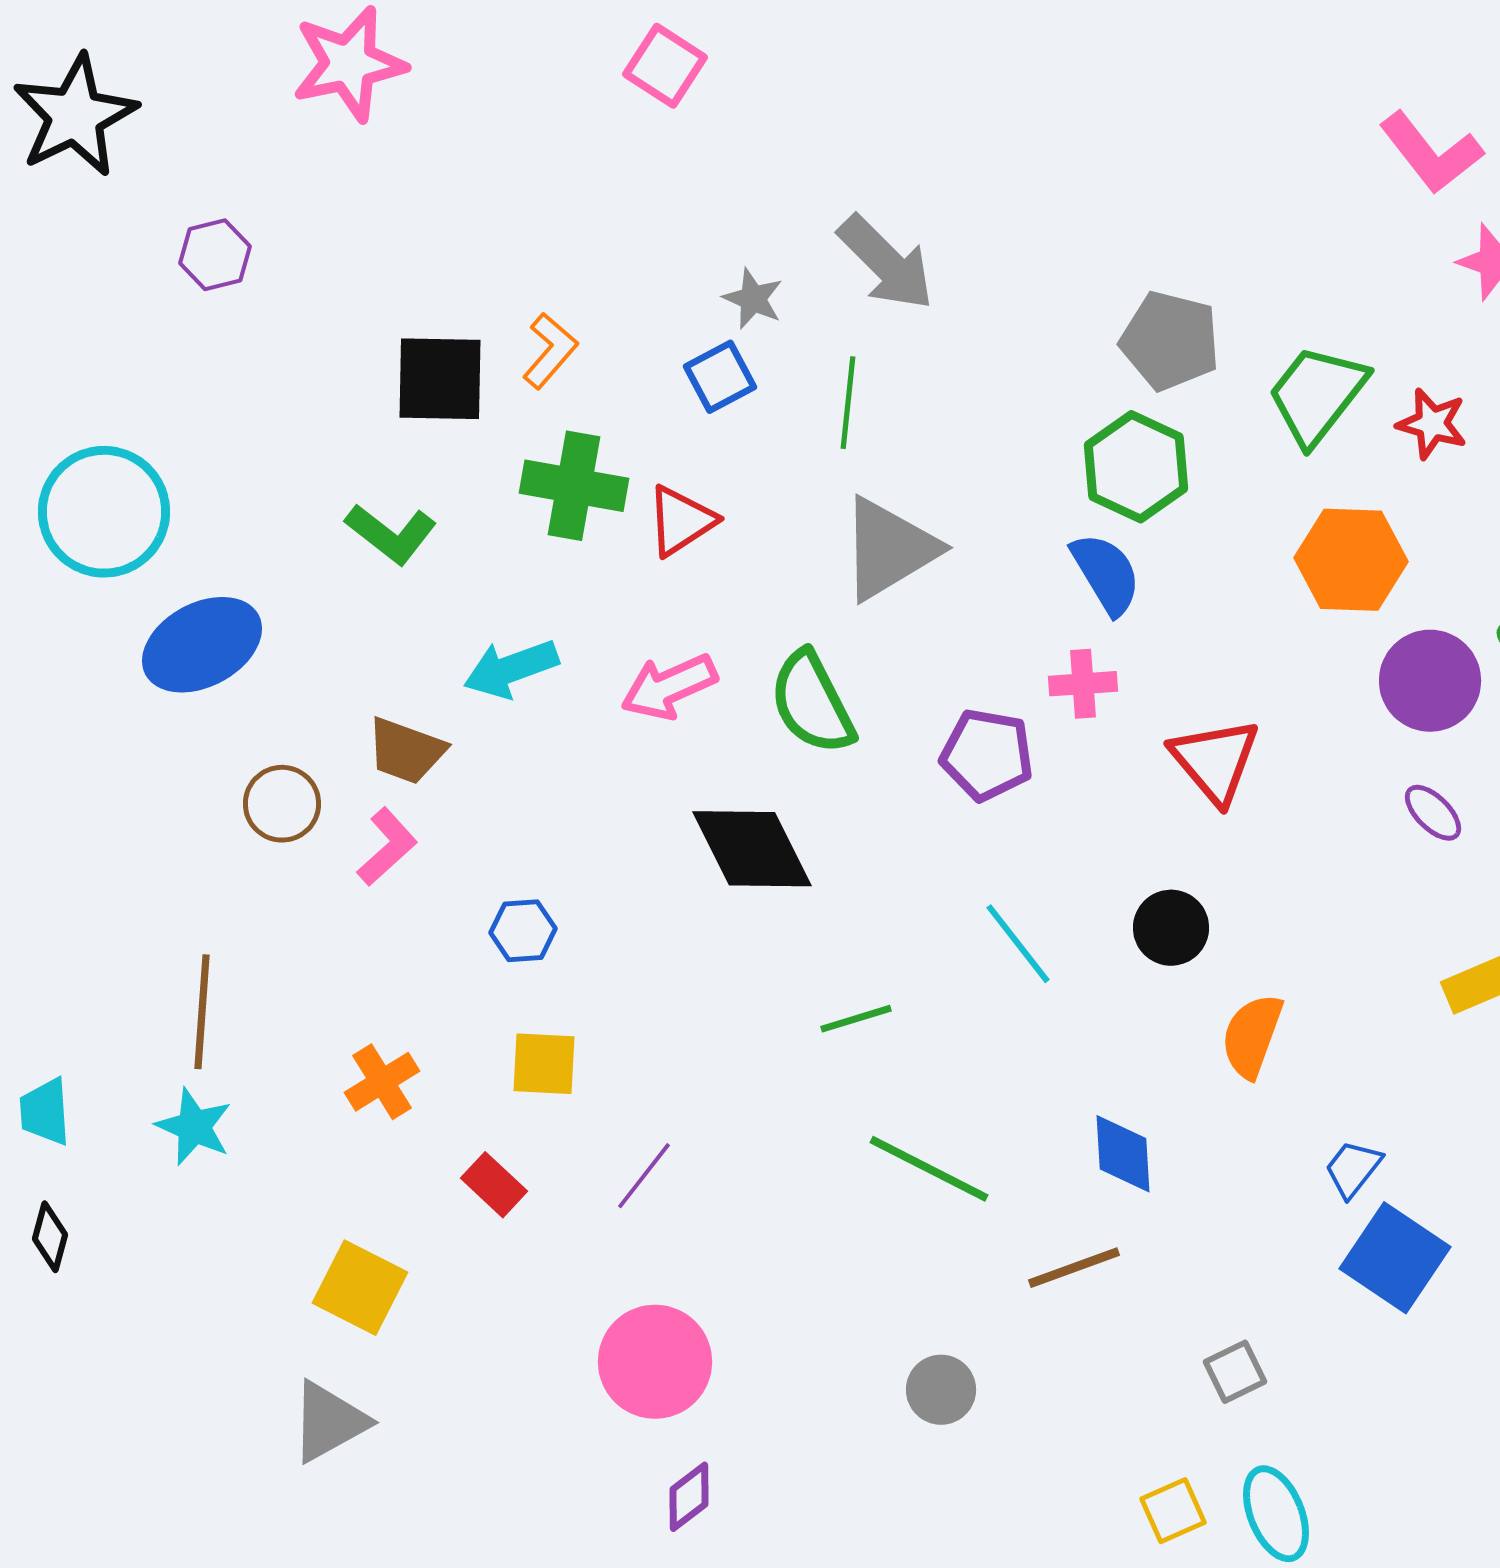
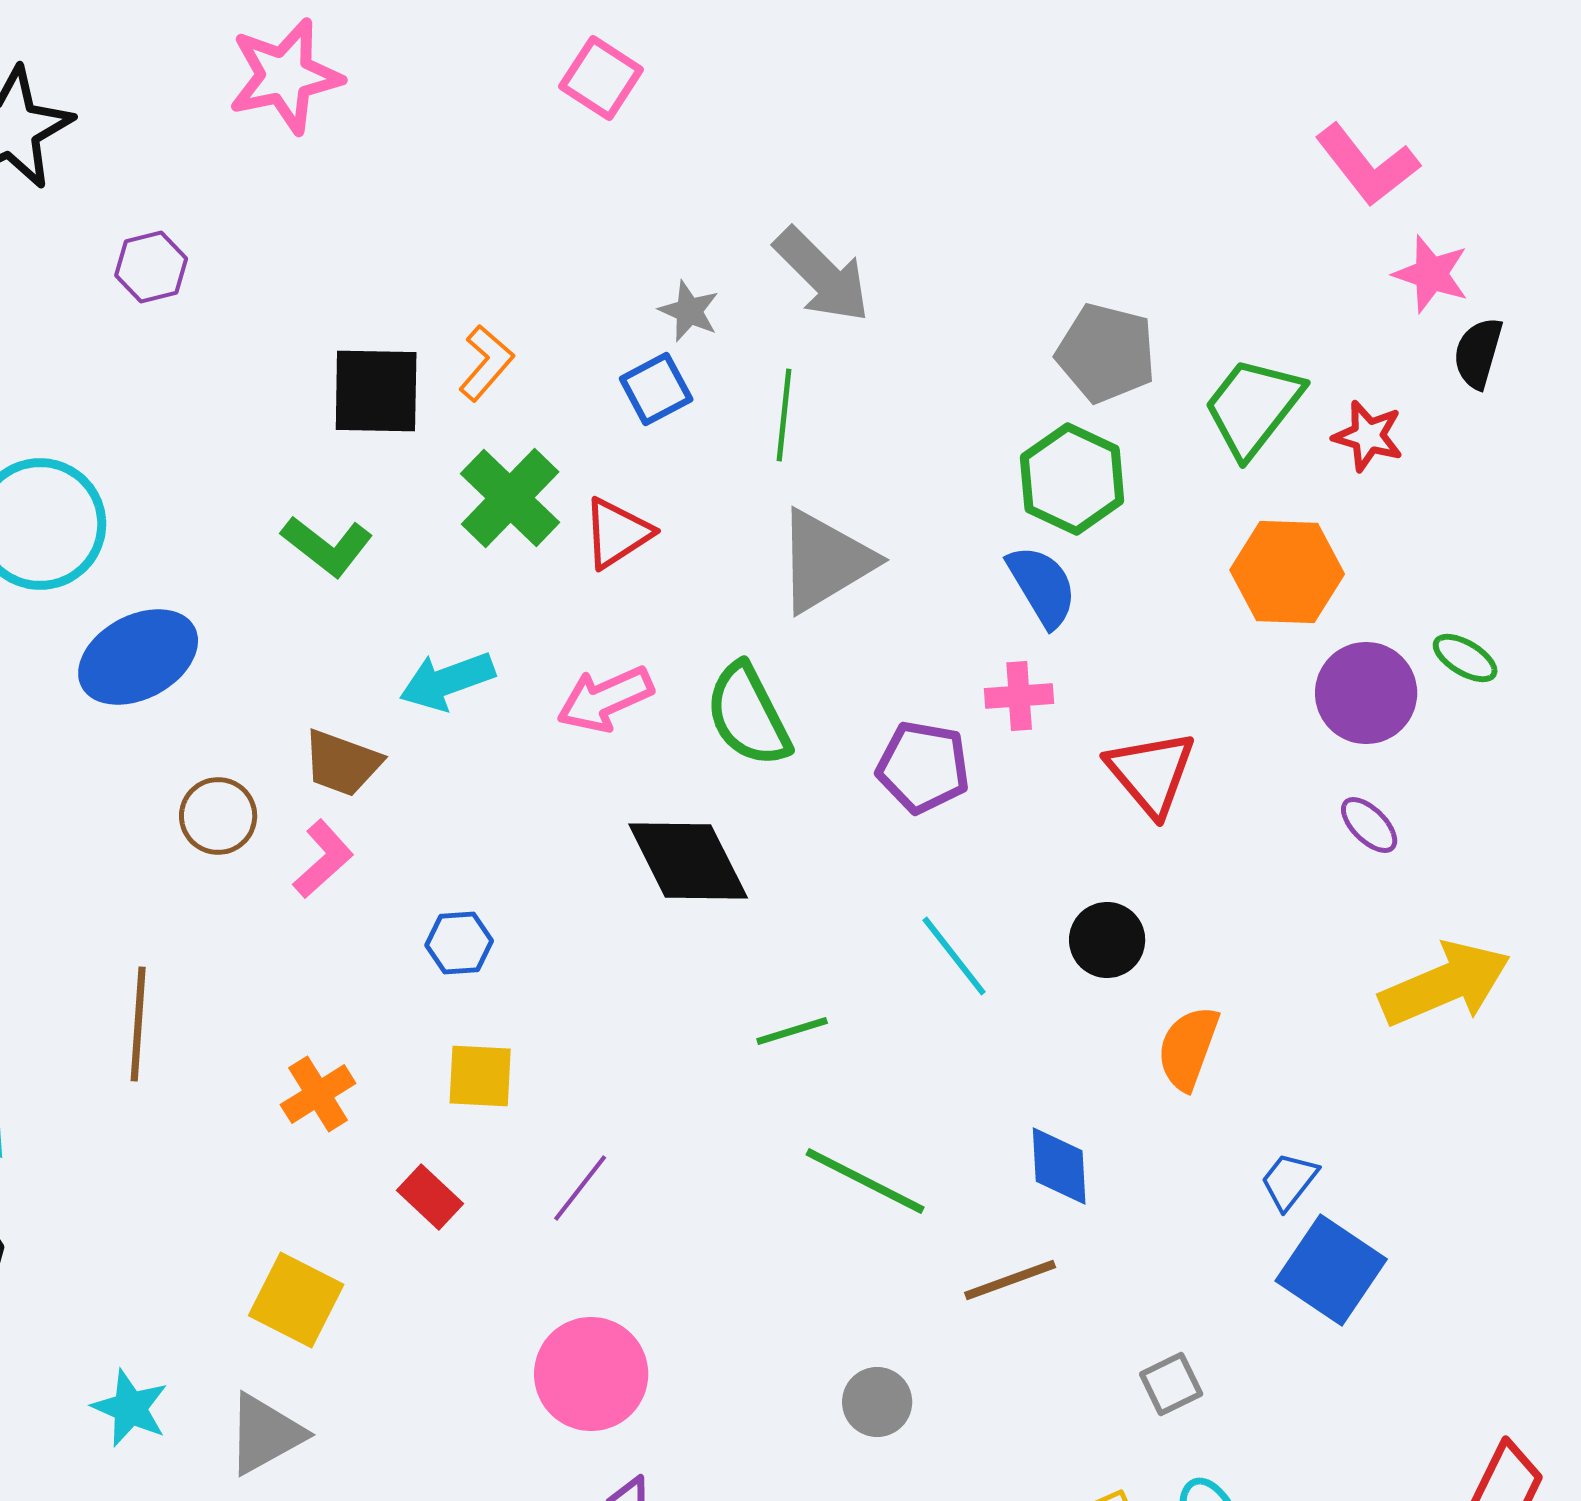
green cross: (574, 486) -> (510, 498), turned 34
cyan star: (194, 1127) -> (130, 1408), moved

